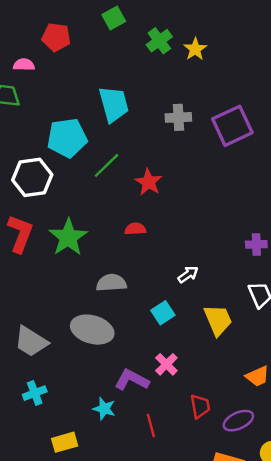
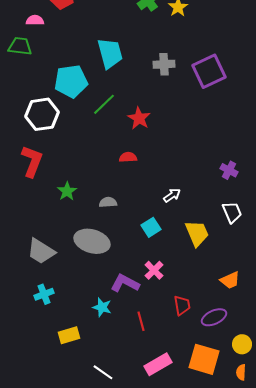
green star: (68, 237) -> (67, 191), moved, size x0.6
purple cross: (256, 244) -> (229, 170), turned 30
gray semicircle: (111, 283) -> (108, 202), size x0.7

